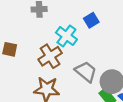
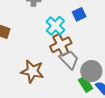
brown cross: (50, 56) -> (61, 45), moved

